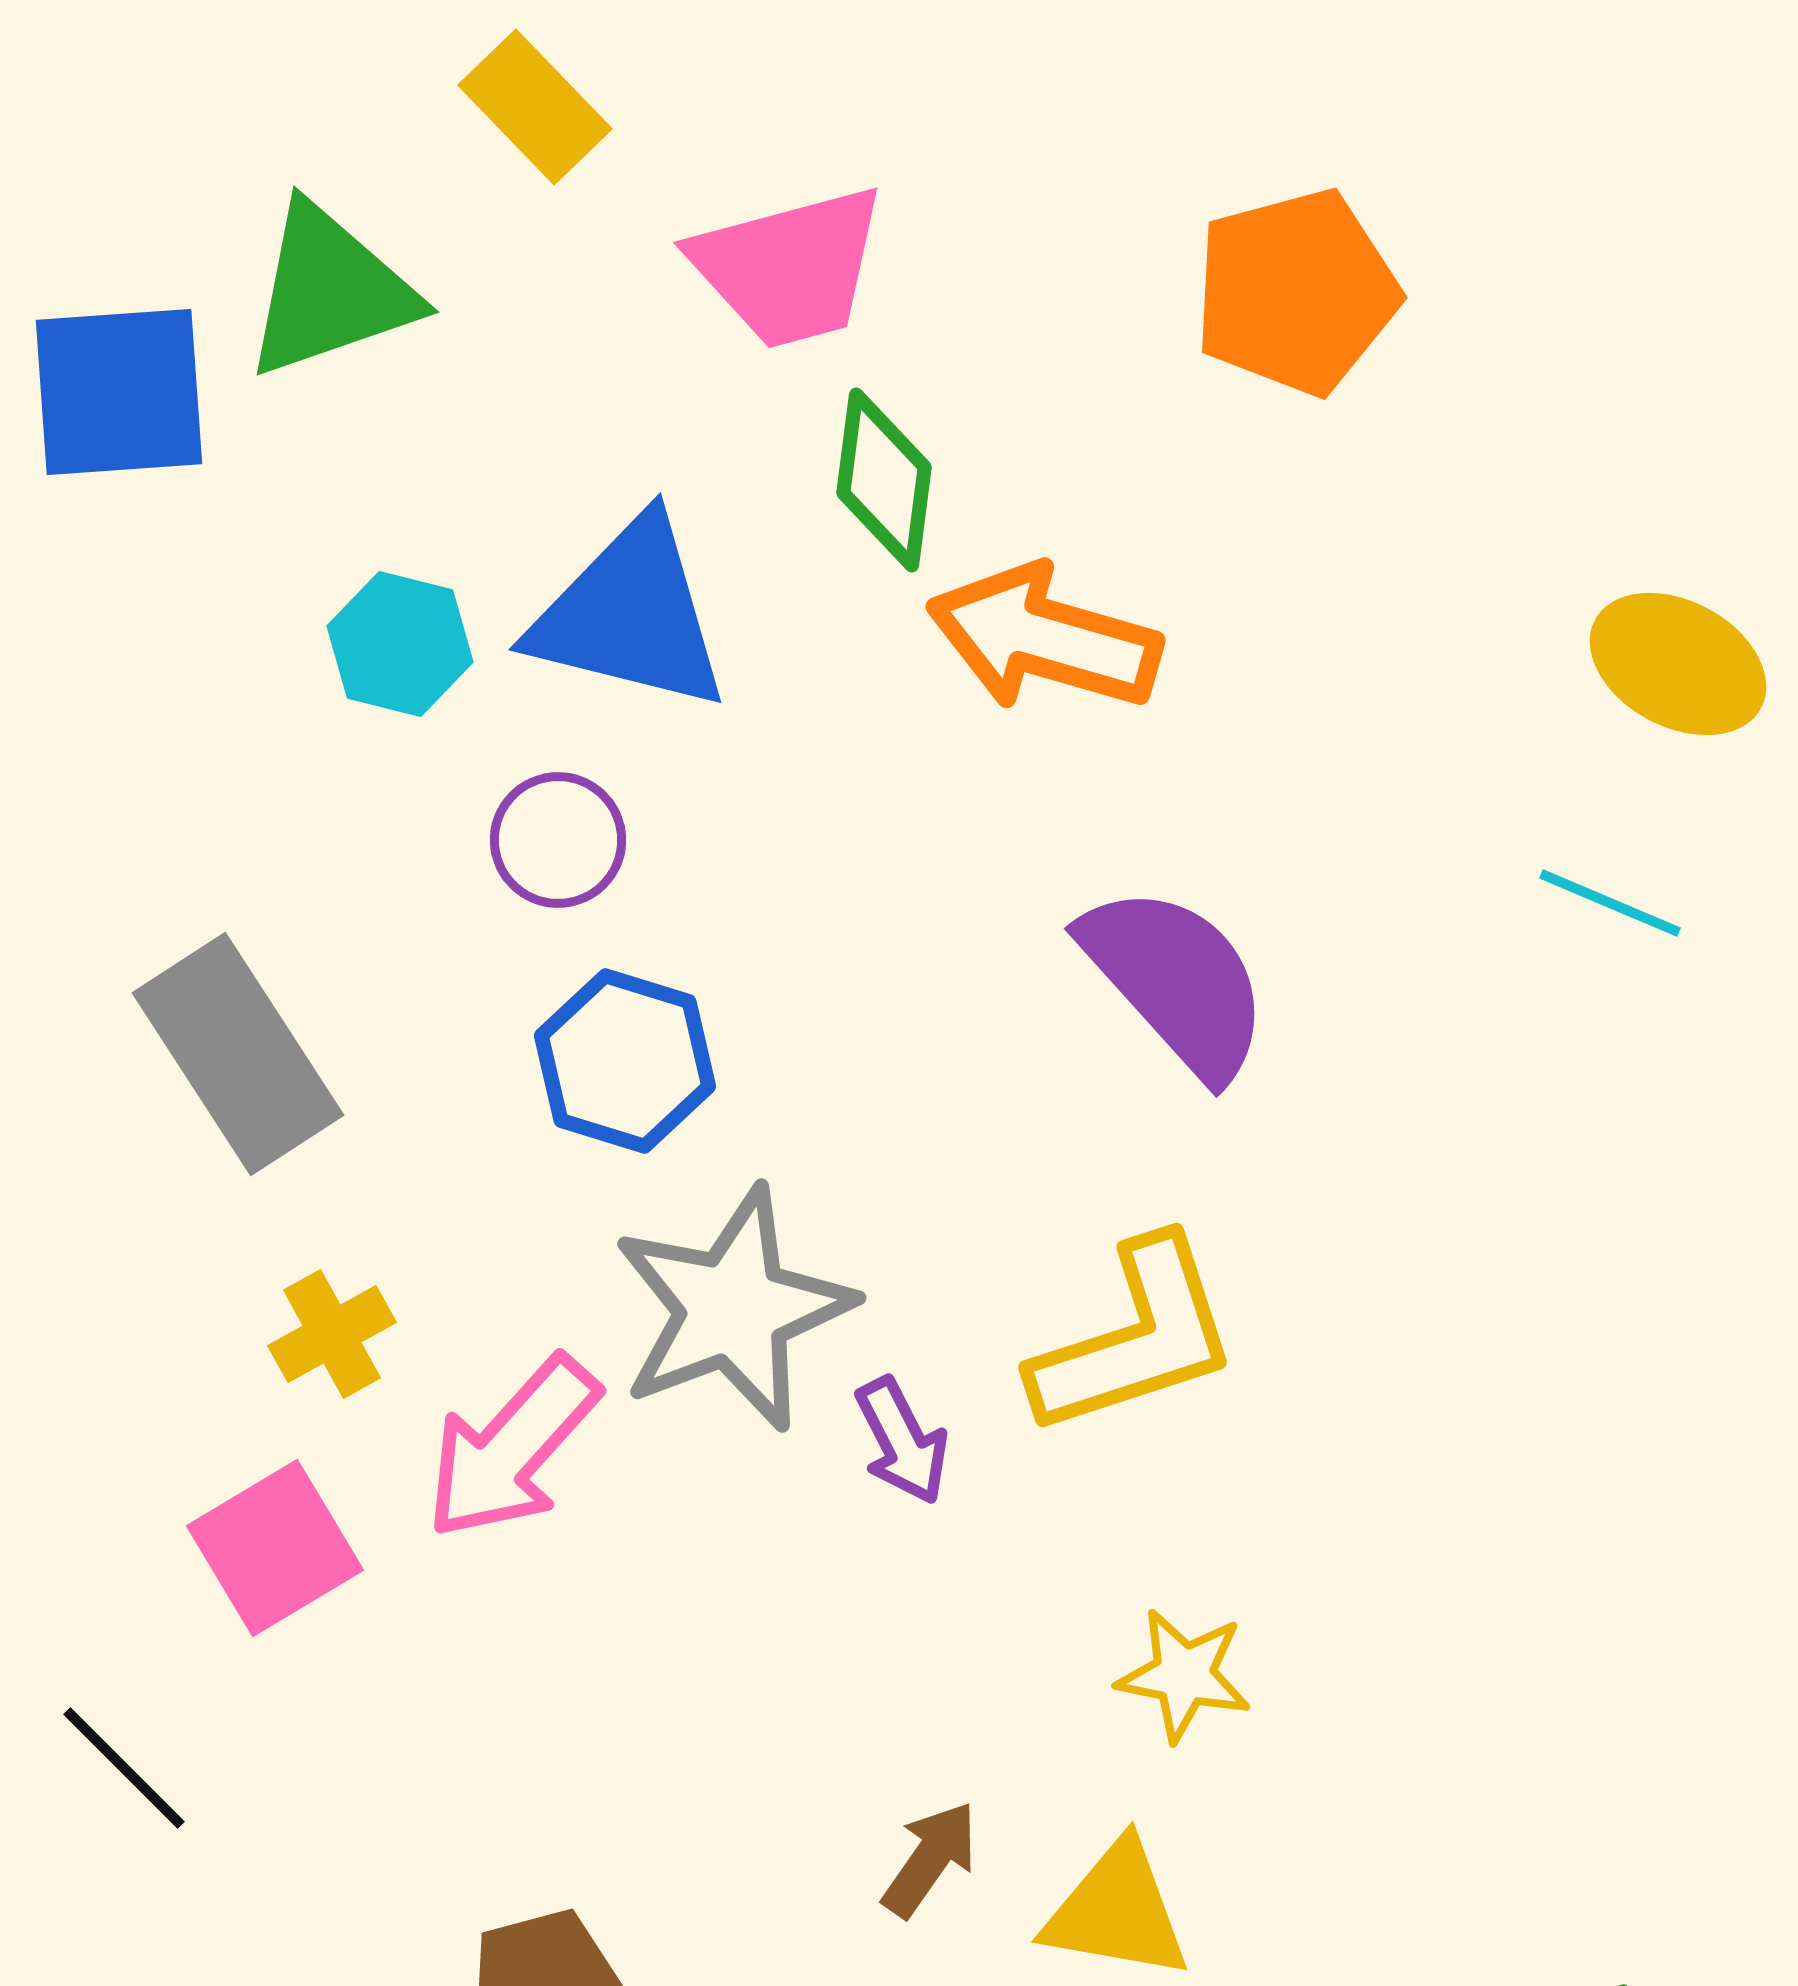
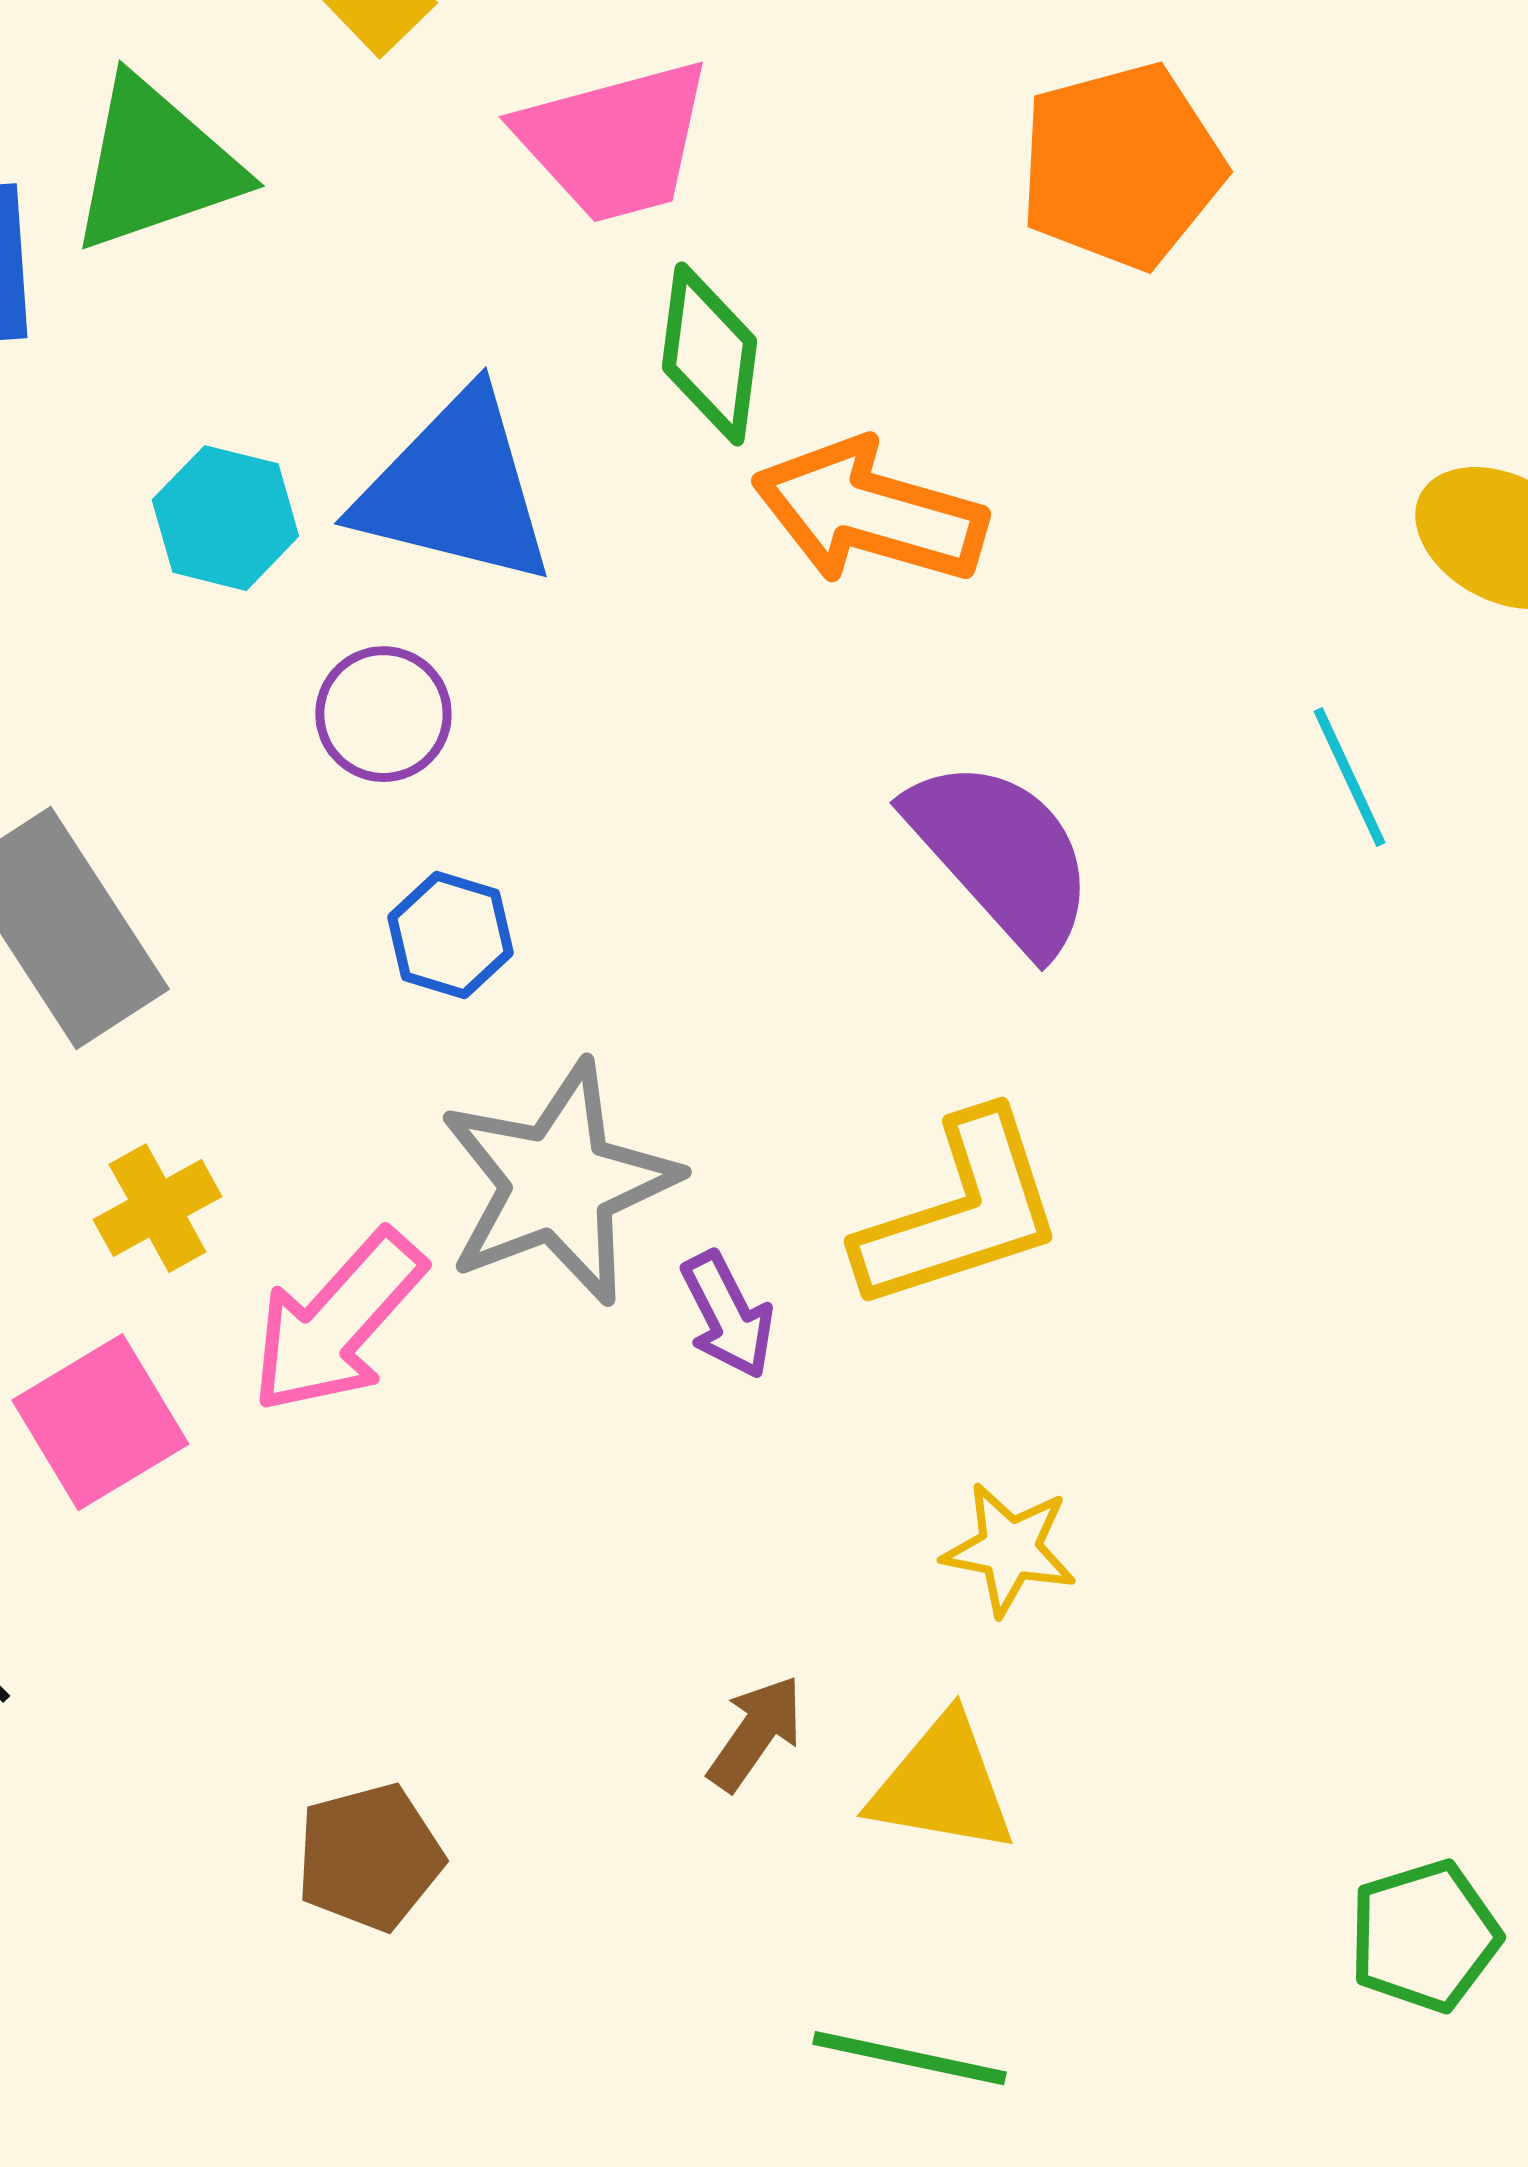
cyan line: (1610, 903) -> (1349, 777), moved, turned 42
blue hexagon: (625, 1061) -> (450, 935), size x0.7

